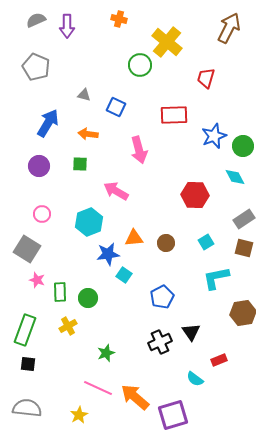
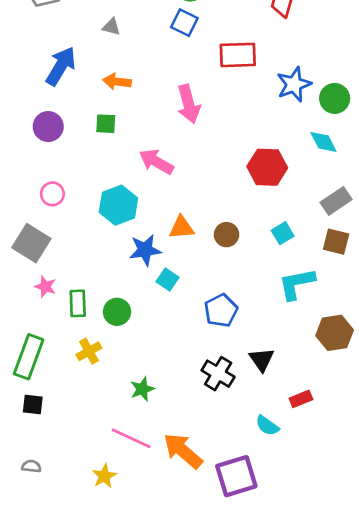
blue square: (116, 107) -> (184, 23), moved
black cross: (160, 342) -> (218, 374), turned -35
gray semicircle: (27, 408) -> (31, 466), size x0.5

